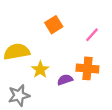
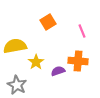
pink line: (92, 35) -> (82, 31), turned -64
gray star: (19, 95) -> (17, 85), turned -30

